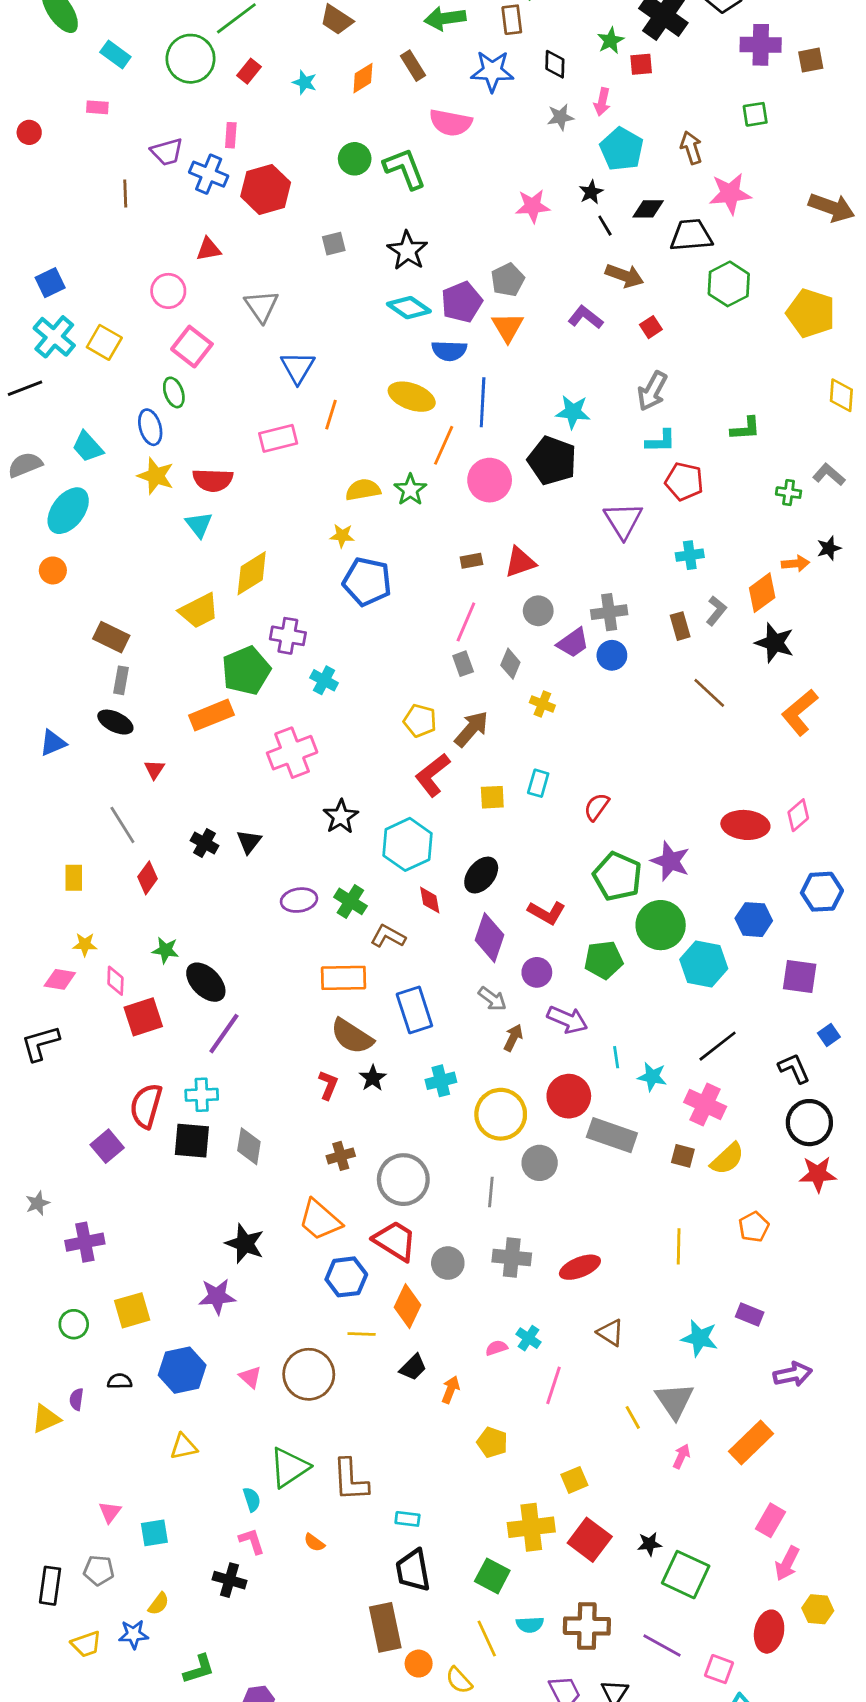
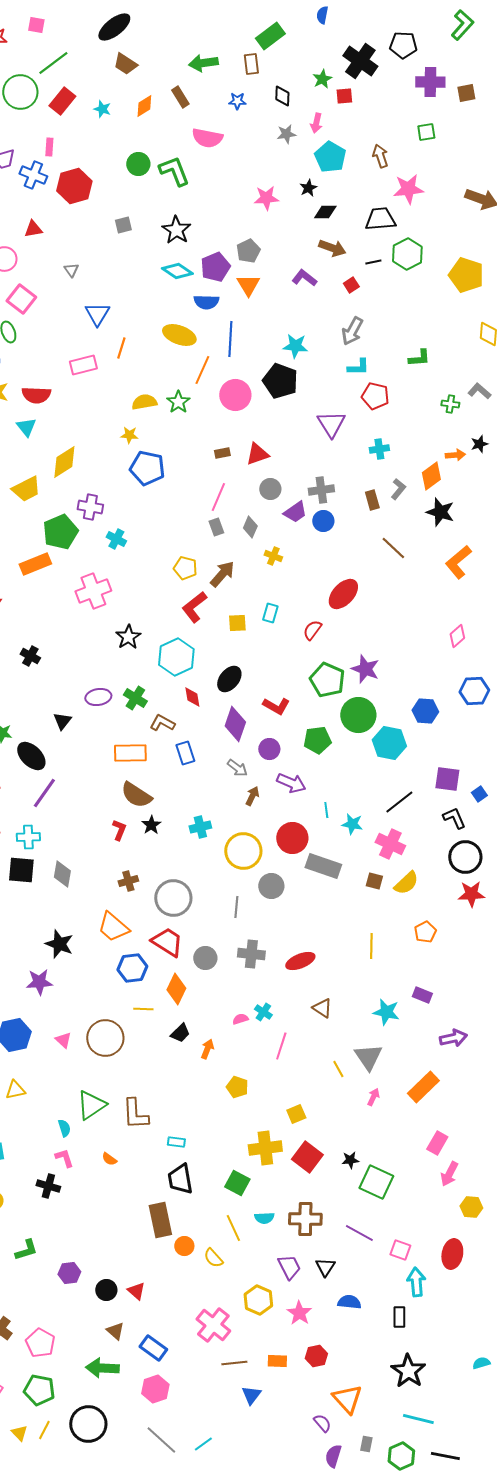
red rectangle: (249, 71) -> (62, 101), size x1.5
blue star: (492, 71) -> (237, 101), size x0.6
black diamond: (648, 209) -> (325, 212), moved
black line: (605, 226) -> (373, 262), moved, turned -70
gray triangle: (261, 306) -> (71, 270), size x0.6
red ellipse: (745, 825) -> (343, 594), moved, turned -52
black triangle: (249, 842) -> (62, 721), moved
purple square: (800, 977) -> (447, 779), moved
blue rectangle: (414, 1010) -> (185, 753), moved, size x0.7
red ellipse: (769, 1632) -> (452, 1254), moved

